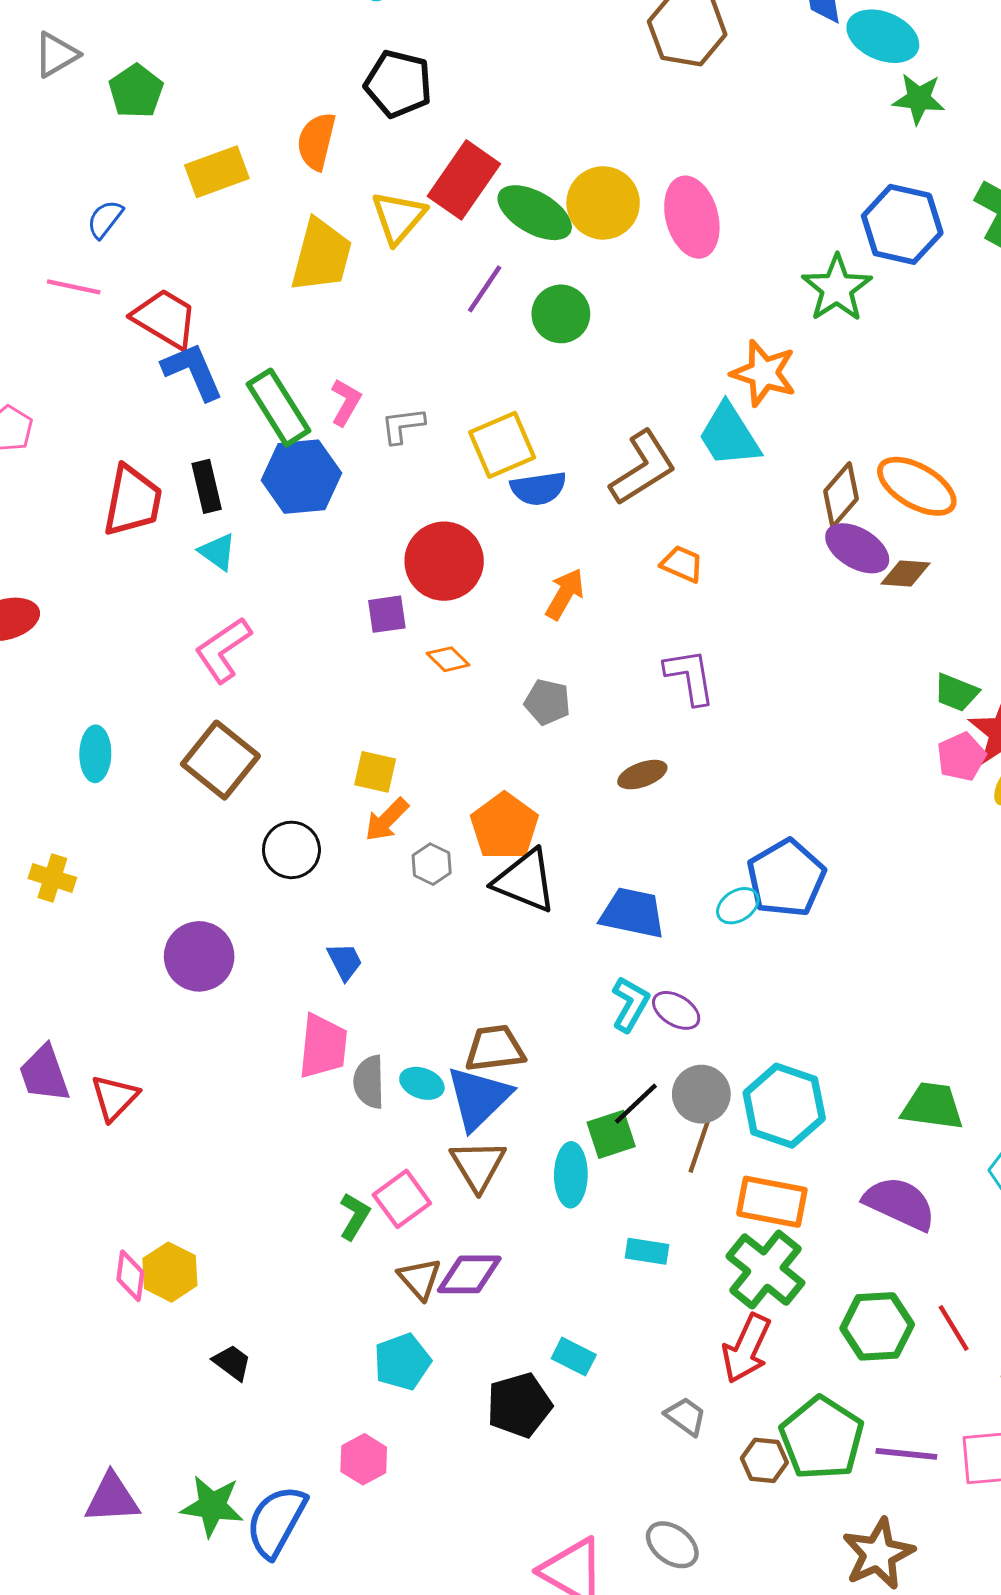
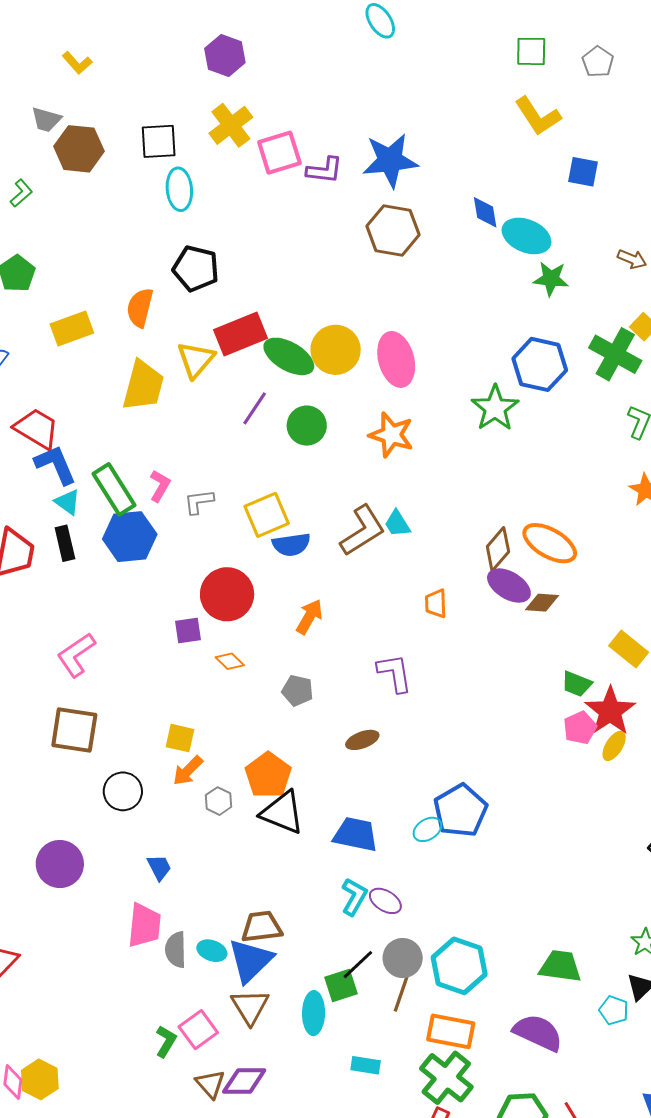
red rectangle: (464, 180) -> (241, 334), turned 33
orange star: (764, 373) -> (391, 435), moved
cyan trapezoid: (729, 435) -> (397, 524), moved, size x0.6
cyan triangle: (218, 552) -> (68, 502), moved
orange trapezoid: (682, 564) -> (436, 604), moved, turned -116
brown square: (220, 760) -> (74, 730), turned -30

